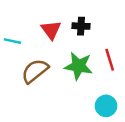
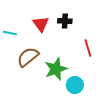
green star: (79, 66) -> (56, 69), moved, turned -30
cyan circle: (106, 106) -> (75, 85), moved

